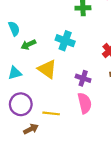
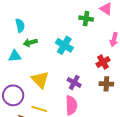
yellow triangle: (47, 69) -> (40, 80), moved
cyan triangle: (15, 73) -> (15, 56), moved

